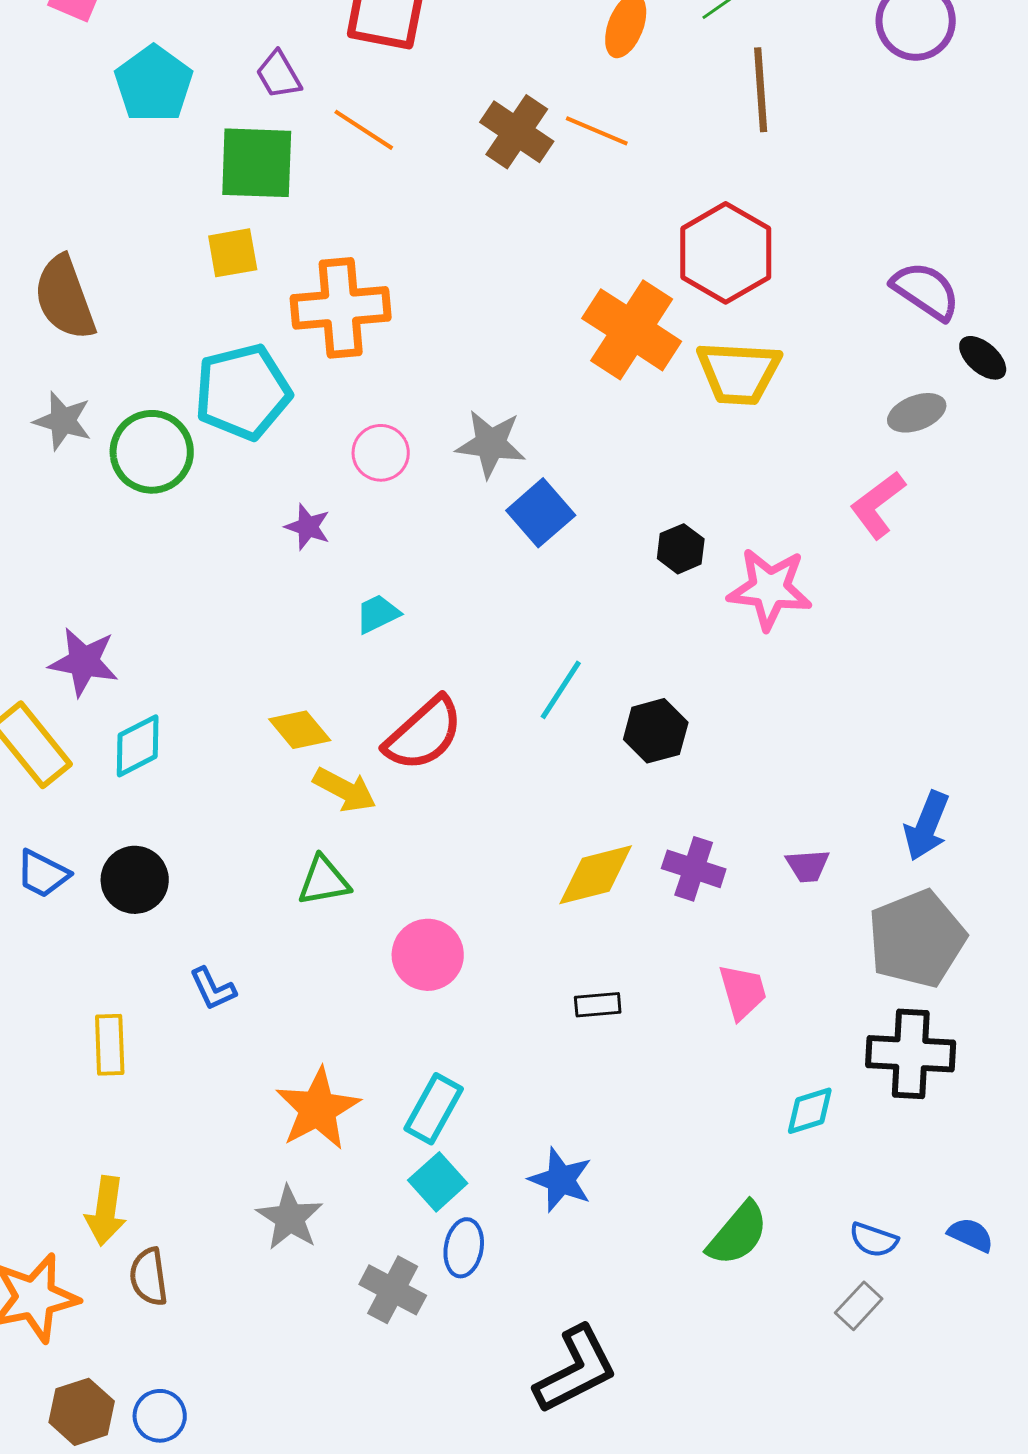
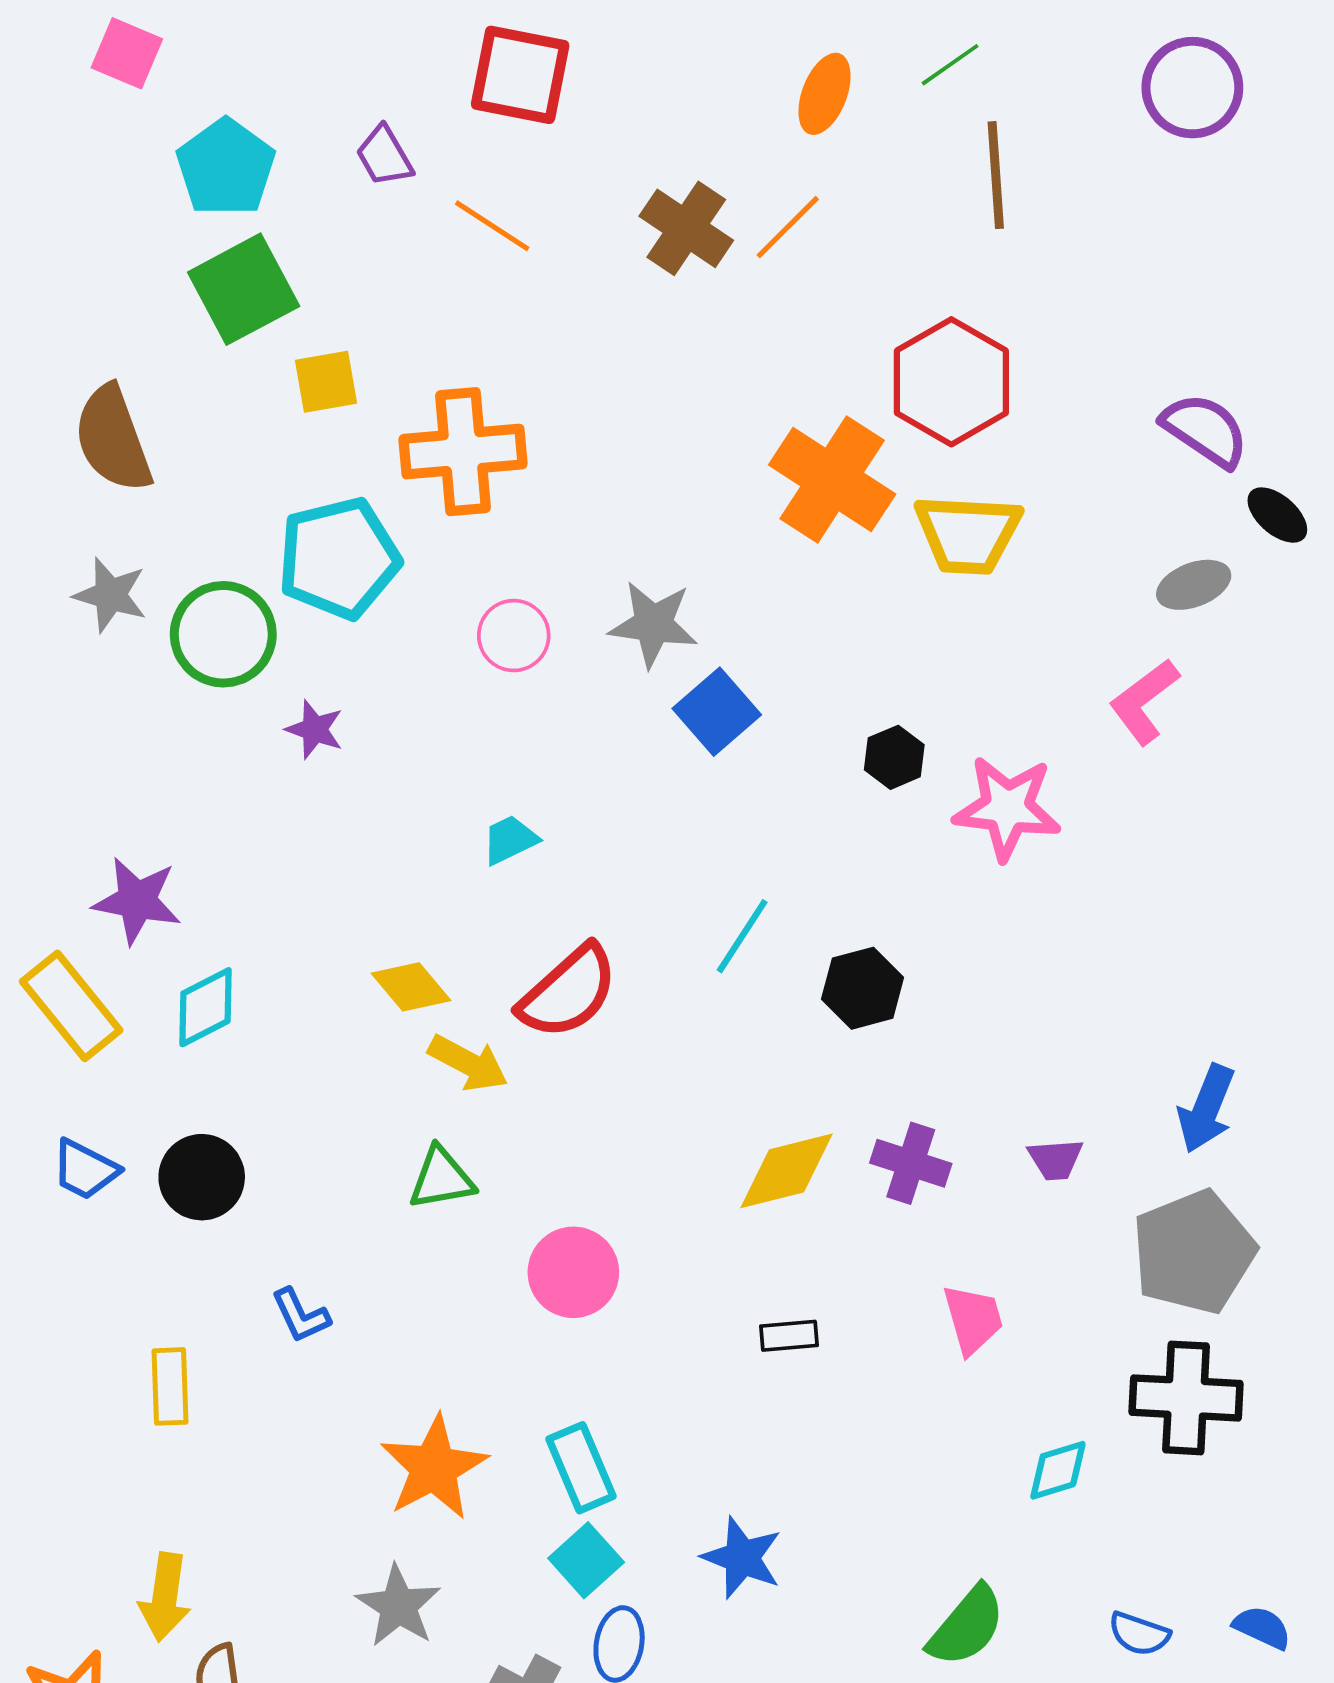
orange line: (597, 131) -> (788, 227), turned -68
green square: (257, 163) -> (244, 289), moved, turned -30
purple star: (308, 527) -> (315, 729), moved
cyan rectangle: (434, 1109) -> (581, 1468), turned -52

